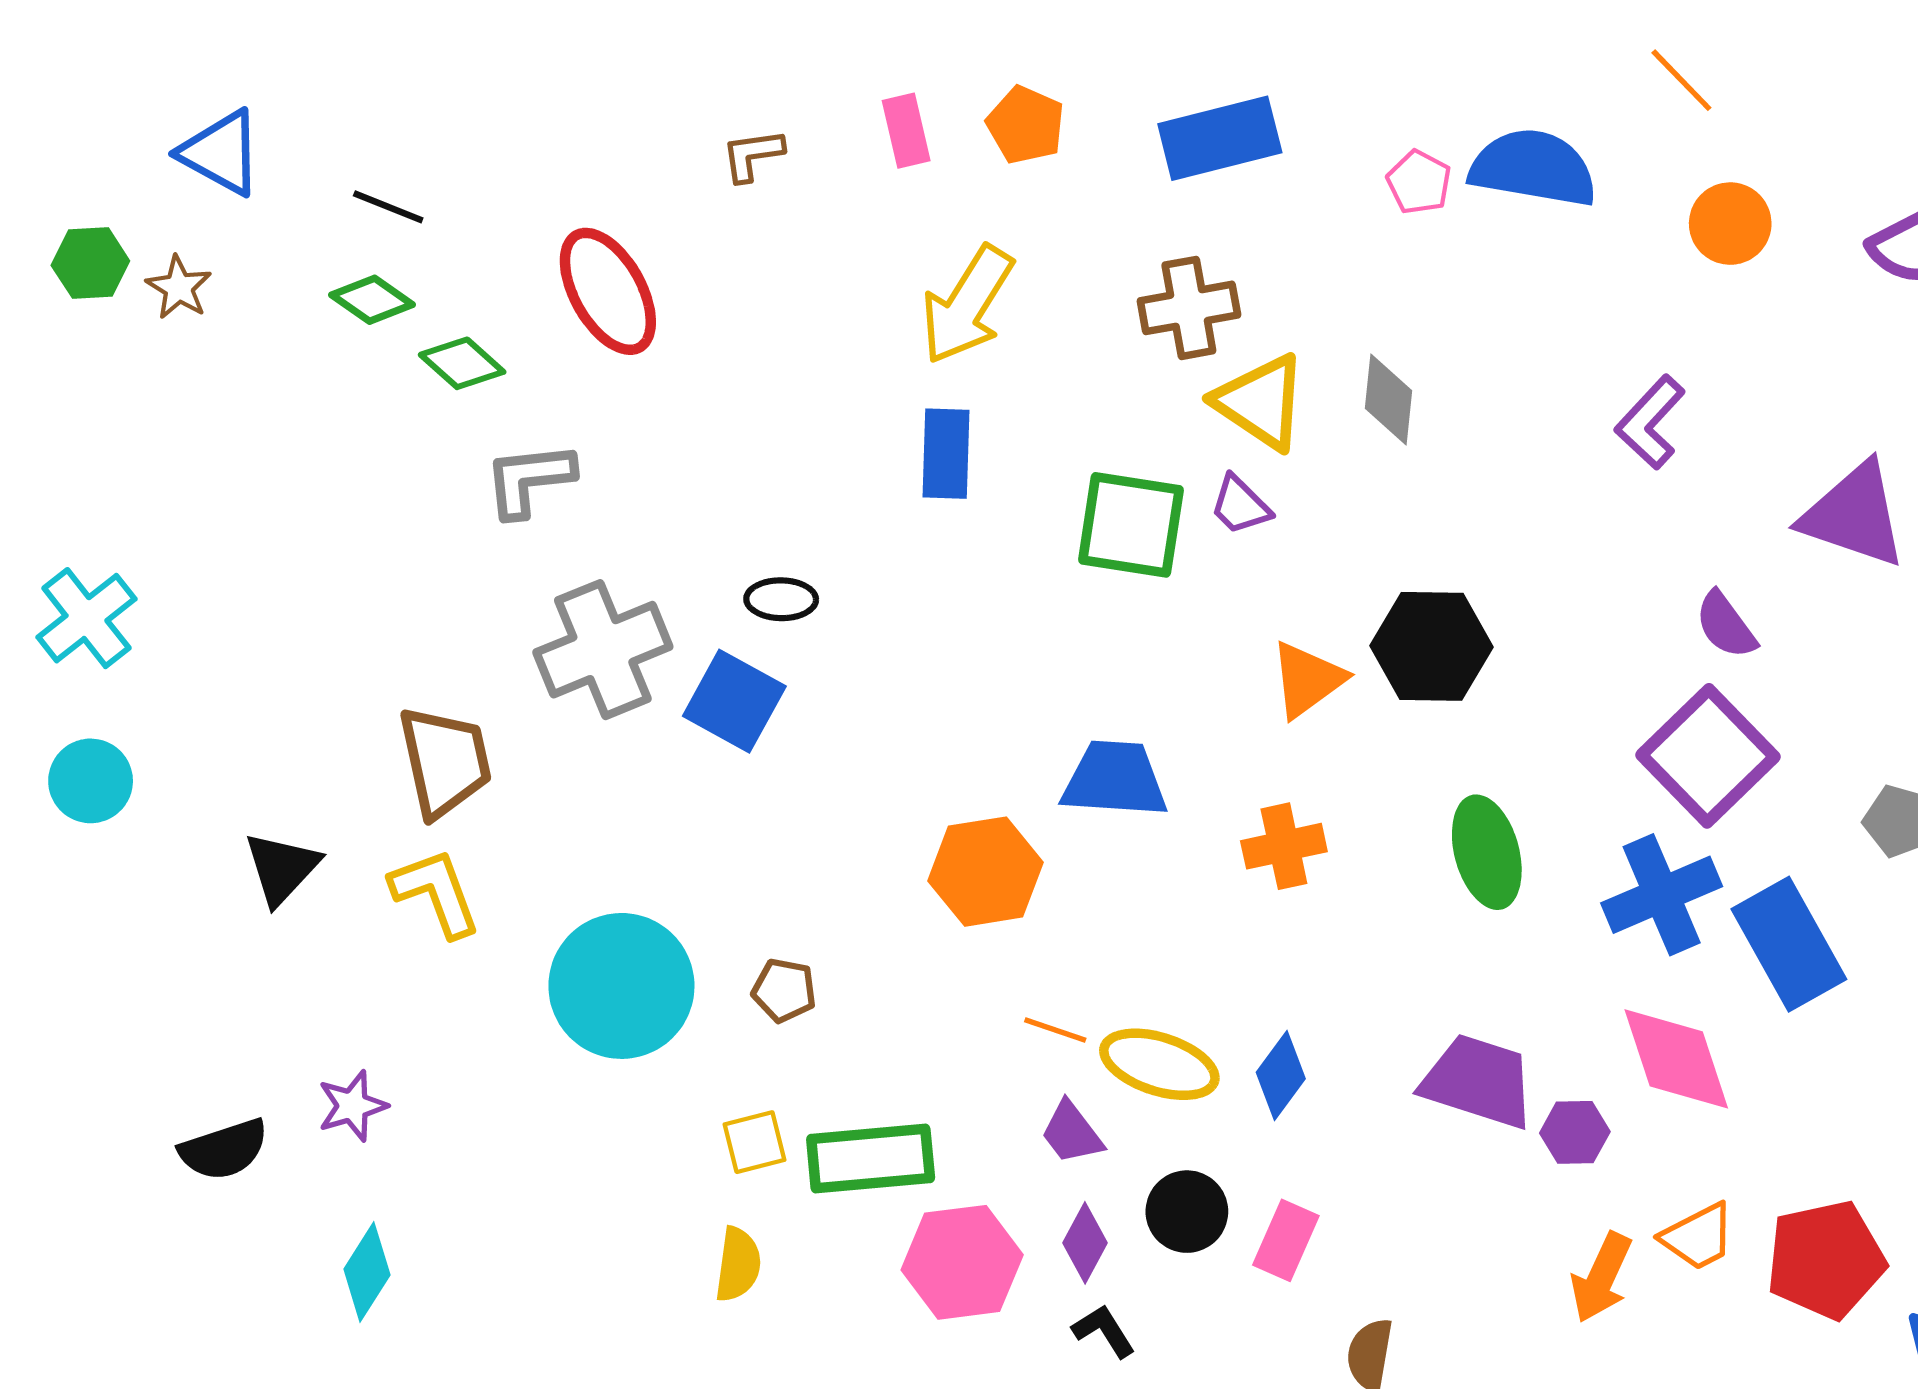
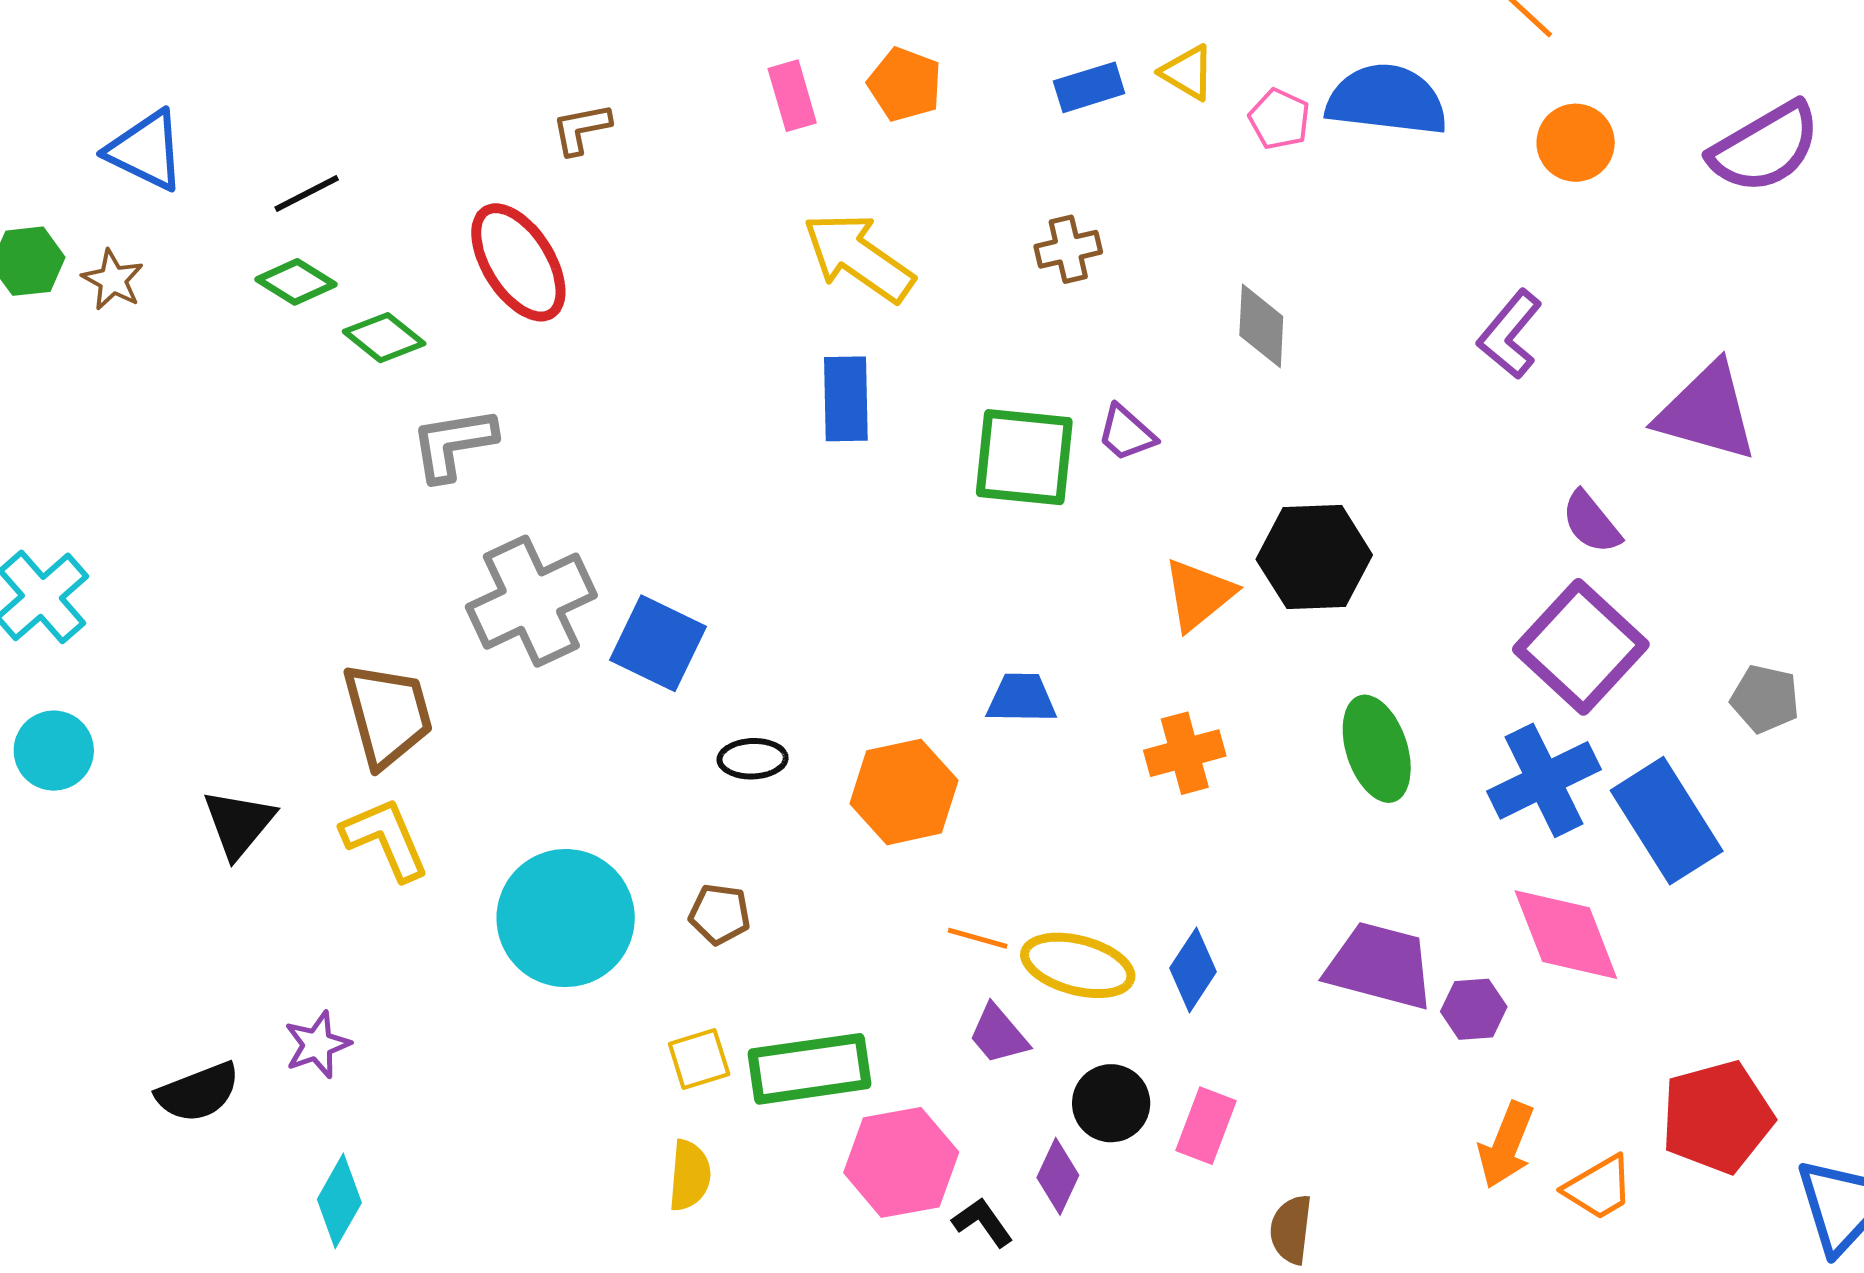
blue rectangle: (1220, 138) -> (1089, 87), size x0.6
brown L-shape: (752, 155) -> (581, 129), moved
black line: (388, 207) -> (307, 193), turned -46
yellow arrow: (967, 305) -> (858, 257), turned 96
brown cross: (1189, 308) -> (1068, 249), size x0.7
yellow triangle: (1261, 402) -> (1188, 73), moved, size x0.6
black ellipse: (781, 599) -> (753, 759), moved
blue trapezoid: (1115, 779) -> (1021, 698), size x0.7
orange trapezoid: (1698, 1237) -> (1599, 1188), moved
purple diamond: (1085, 1243) -> (1058, 1176), moved
black L-shape: (1104, 1331) -> (983, 1222), moved

